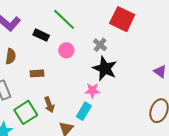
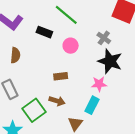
brown rectangle: (37, 73) -> (61, 76), moved
brown arrow: (49, 105) -> (57, 101), turned -49

